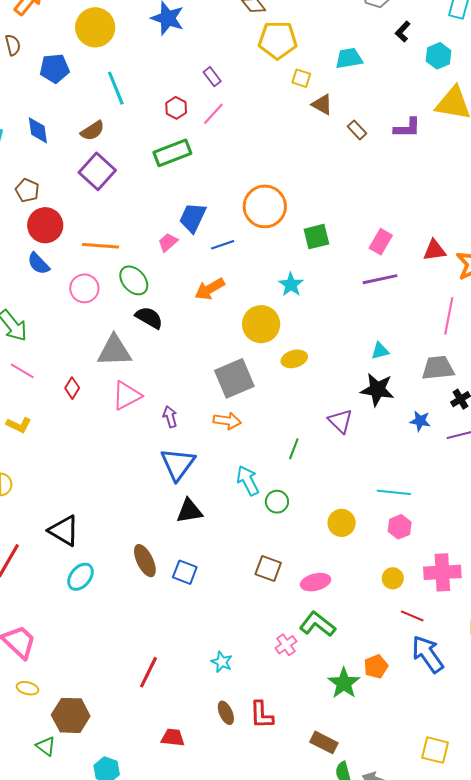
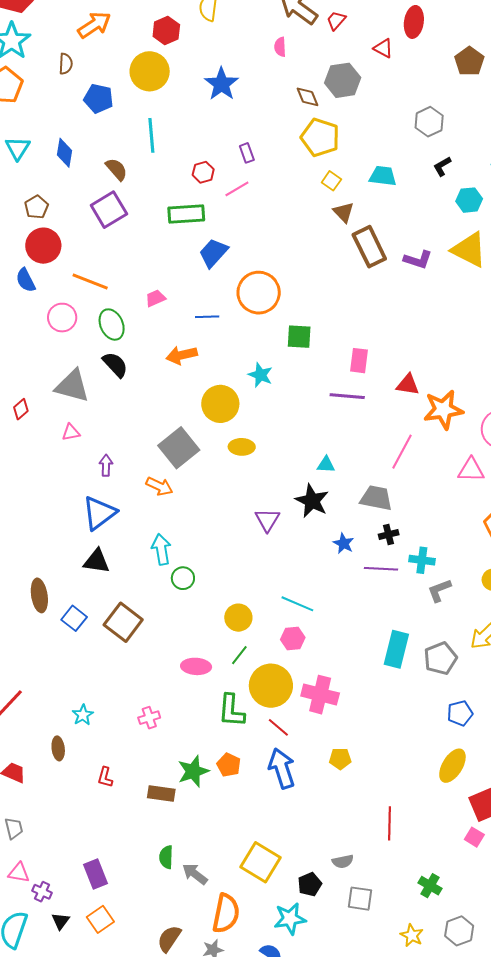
brown rectangle: (357, 130) -> (369, 247), size x2.0
brown semicircle: (93, 131) -> (116, 169), turned -115
blue trapezoid: (193, 218) -> (213, 253), moved
pink rectangle: (381, 242) -> (359, 361), turned -40
cyan star: (291, 285) -> (260, 375), turned -30
gray square: (234, 378) -> (179, 448), turned -33
pink triangle: (127, 396) -> (71, 432), size x0.6
green line: (294, 449) -> (239, 655), moved
brown square: (268, 569) -> (123, 622), moved, size x1.4
yellow circle: (393, 578) -> (271, 686), size x2.0
green L-shape: (317, 624) -> (231, 711), moved, turned -141
orange pentagon: (376, 667) -> (229, 765), turned 30
brown ellipse: (226, 713) -> (58, 748), moved
red L-shape: (261, 715) -> (105, 777), size x0.7
brown rectangle: (324, 742) -> (161, 793), moved, turned -36
yellow square: (435, 750) -> (261, 862), size x1.4

